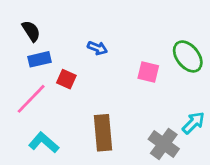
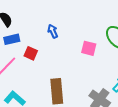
blue arrow: (97, 48) -> (53, 31), turned -136

